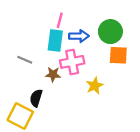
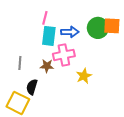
pink line: (60, 20) -> (45, 18), moved
orange square: (118, 55) -> (112, 26), moved
gray line: (25, 60) -> (20, 63), moved, turned 72

